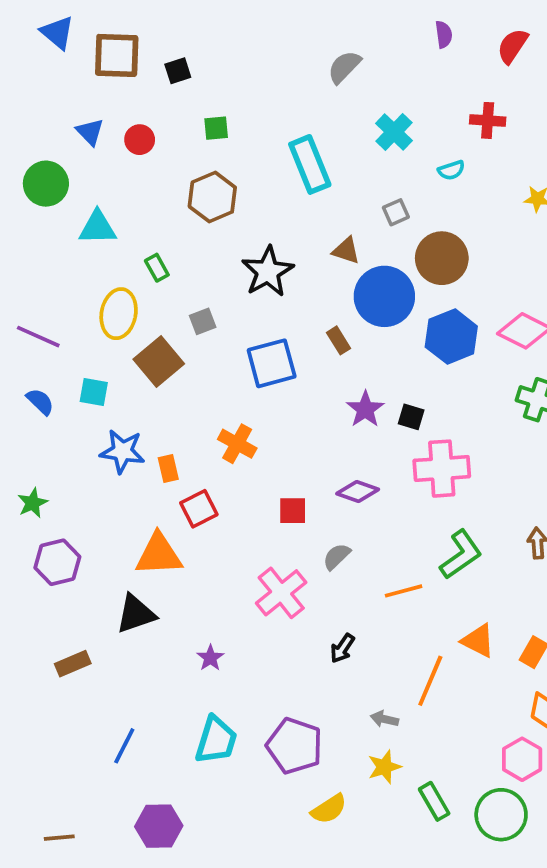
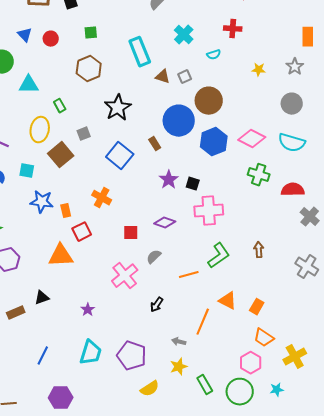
brown triangle: (346, 251) -> (163, 77), moved
blue square: (272, 363) -> (120, 156), turned -36
black triangle: (136, 614) -> (42, 298), moved, size x0.7

